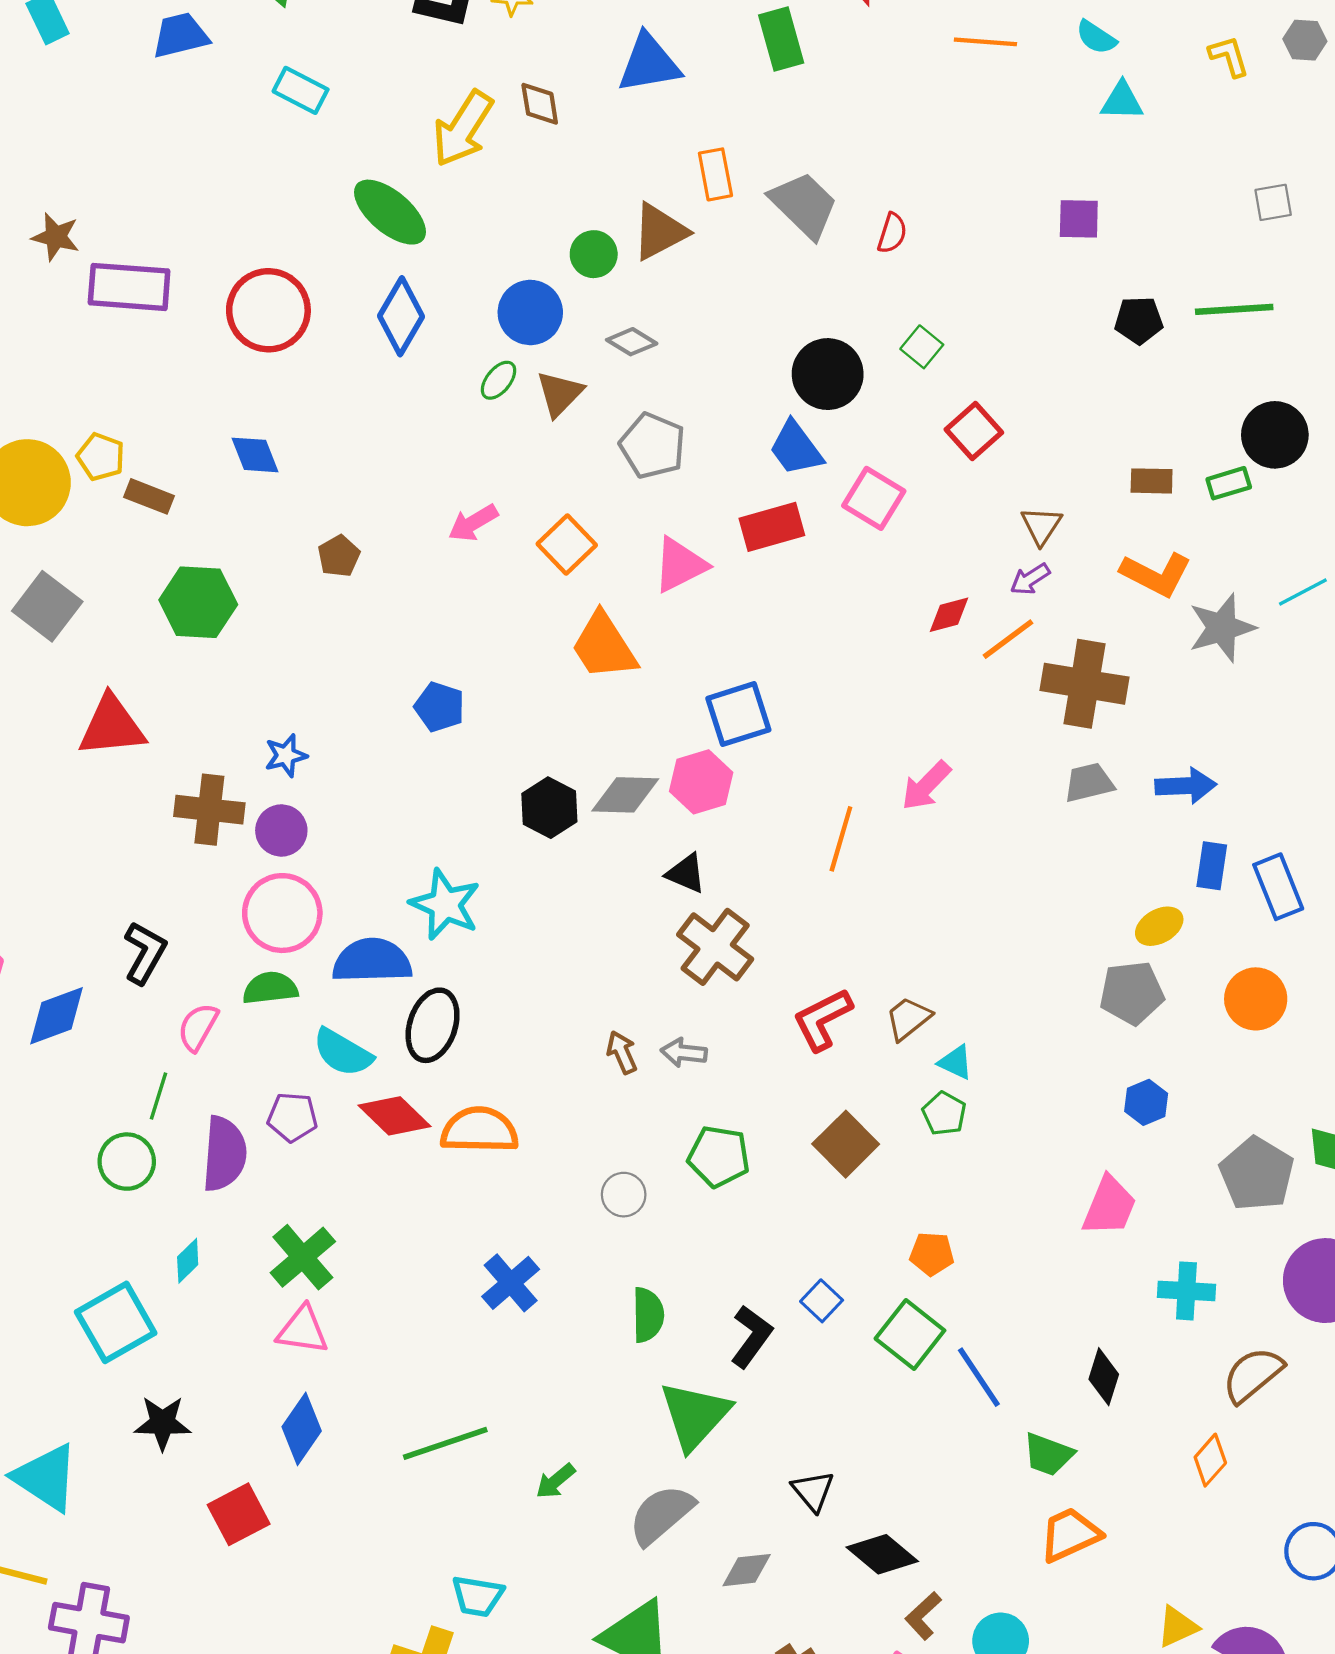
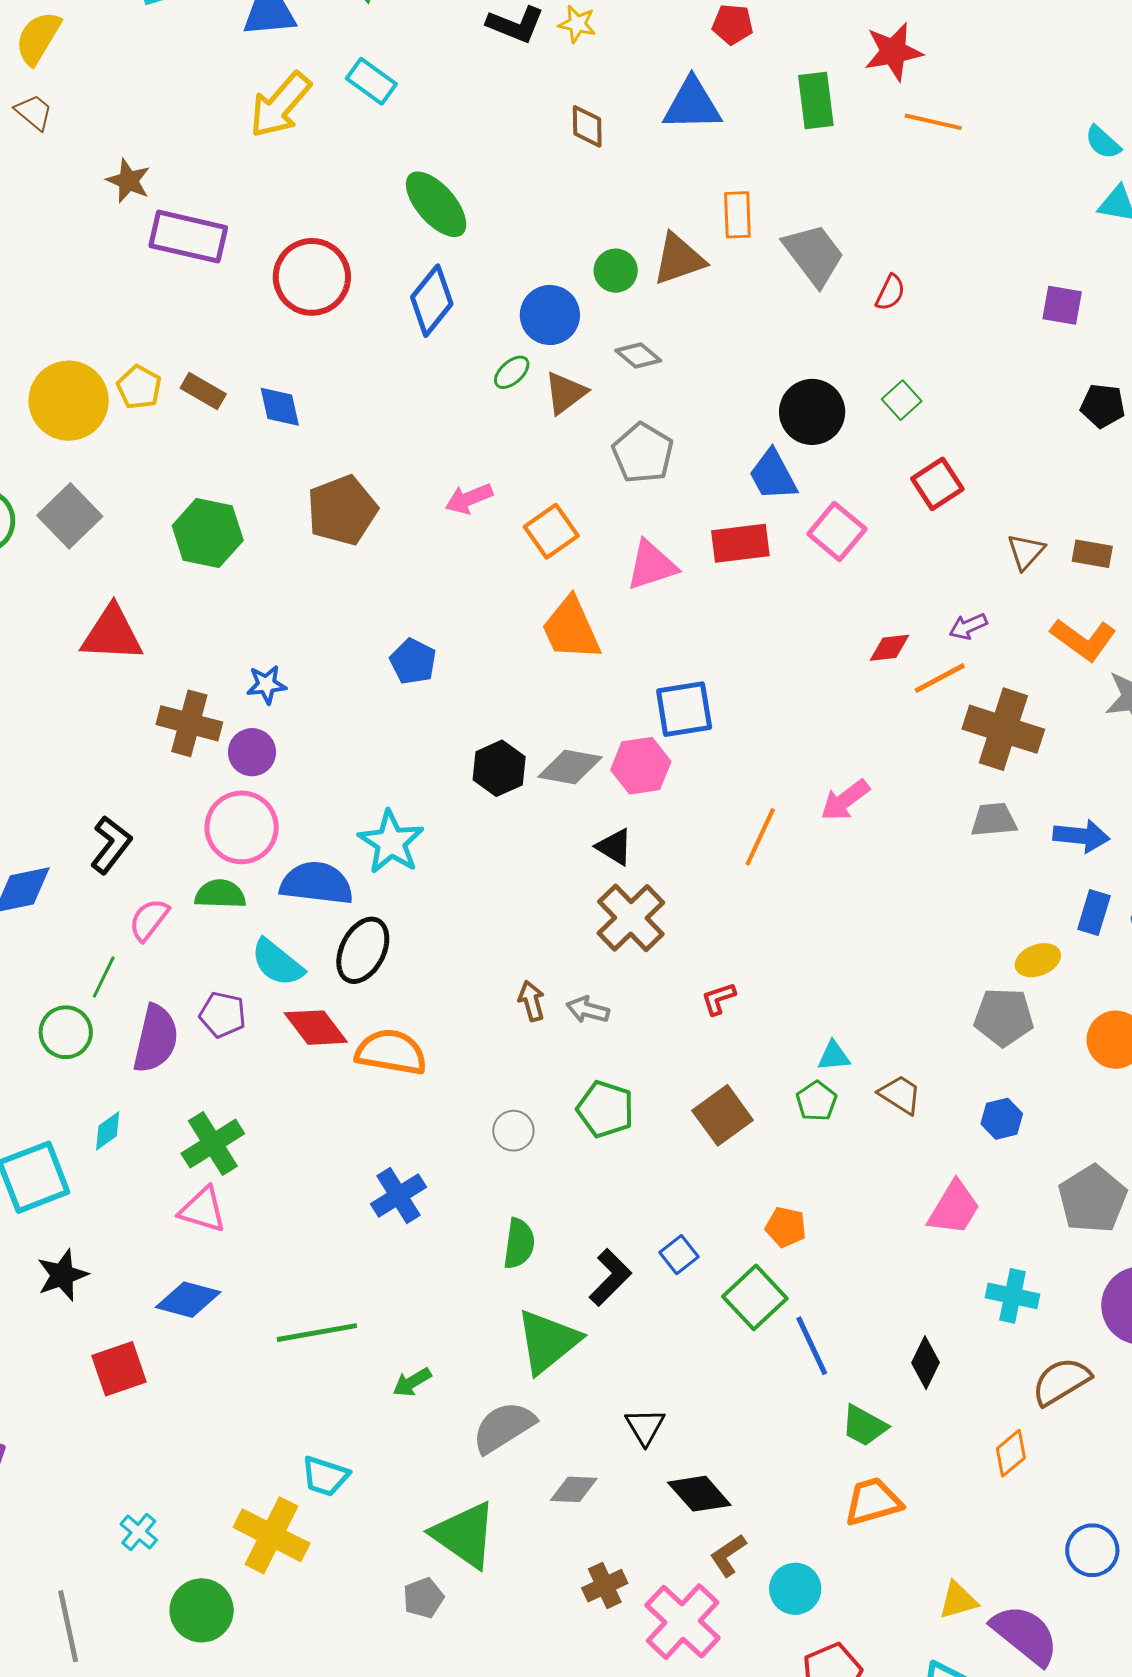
orange line: (985, 42) -> (933, 122), moved
yellow arrow: (463, 129) -> (280, 105), moved
brown rectangle: (149, 496) -> (203, 391), moved
brown triangle: (1041, 526) -> (1026, 552), moved
brown pentagon: (339, 556) -> (342, 510), size x1.8
brown trapezoid: (908, 1018) -> (900, 1095), moved, turned 63
red L-shape: (822, 1019) -> (719, 999), size x0.6
cyan triangle: (956, 1062) -> (834, 1056), turned -39
black star: (163, 1423) -> (62, 1275), turned -30
blue diamond: (302, 1429) -> (188, 1300), turned 62

